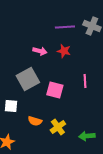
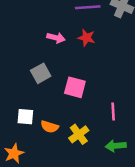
gray square: (28, 79) -> (41, 73), size x0.7
pink line: (85, 81) -> (113, 111), moved
white square: (11, 106) -> (25, 117), moved

